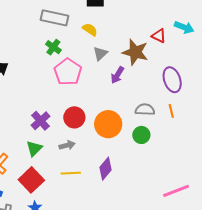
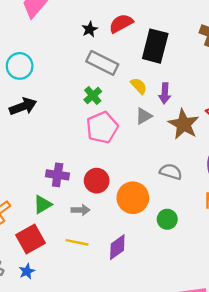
purple arrow: (117, 75) -> (165, 93), moved, turned -42
gray semicircle: (145, 110) -> (171, 172), moved
purple cross: (41, 121) -> (58, 175), turned 36

